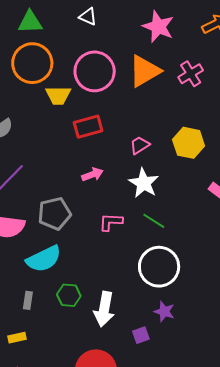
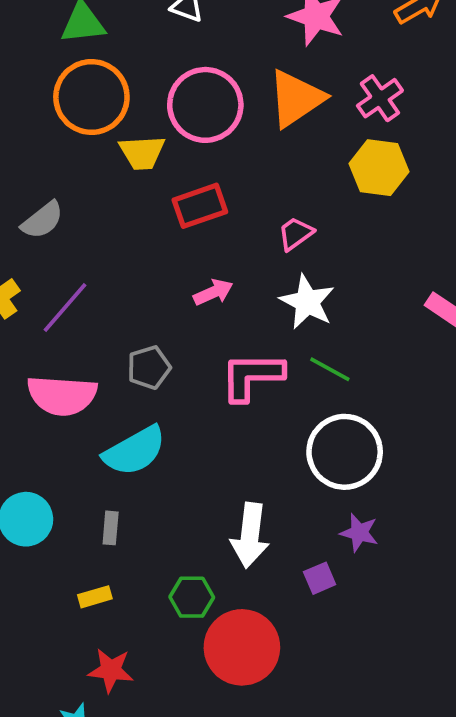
yellow hexagon: (189, 143) -> (379, 168), moved
gray pentagon: (54, 214) -> (149, 367), size x0.7
pink L-shape: (111, 222) -> (252, 376), size x1.5
green hexagon: (69, 295) -> (192, 597), moved

